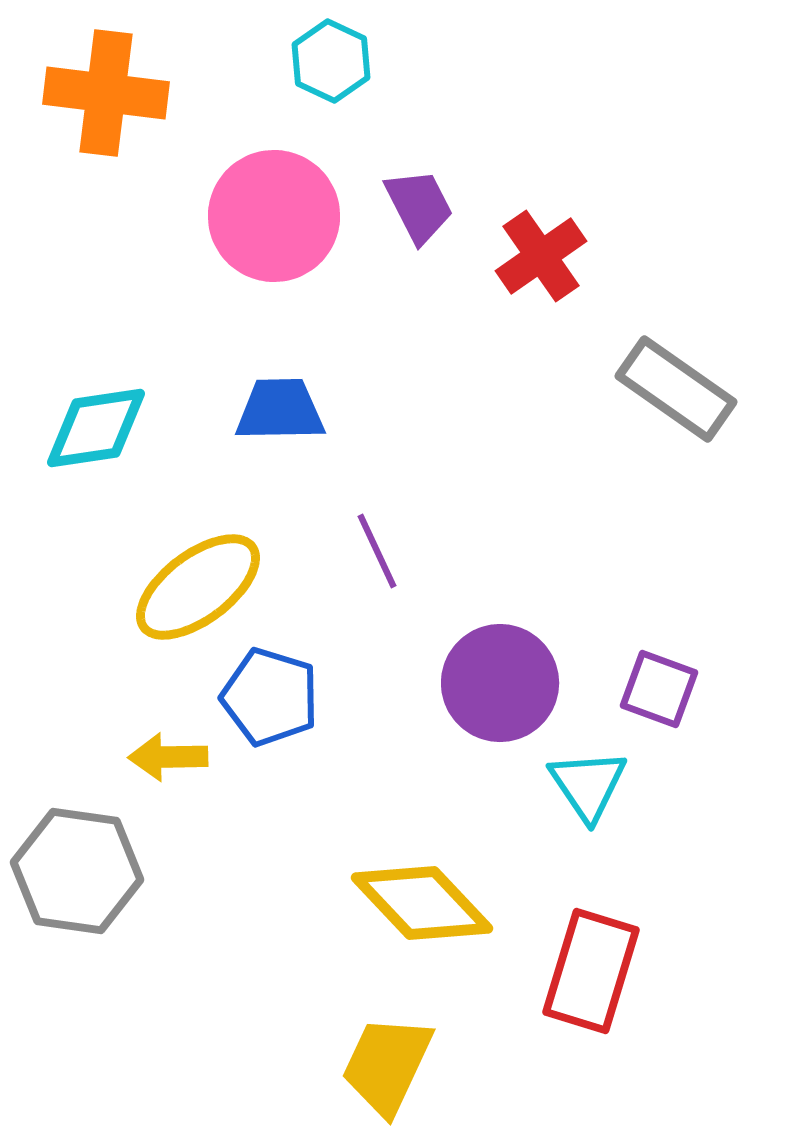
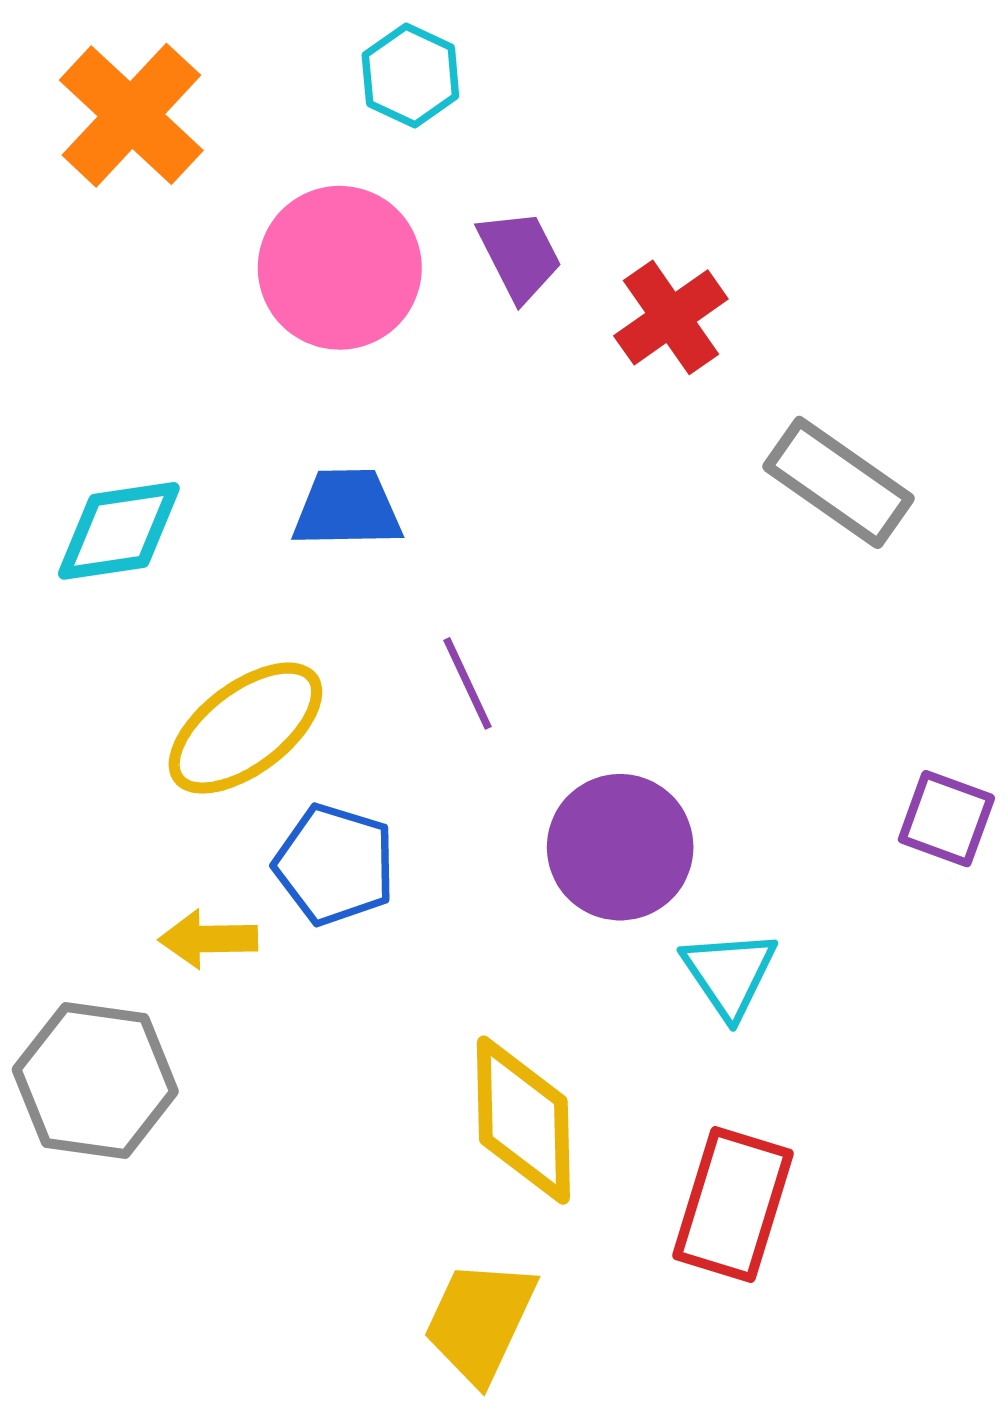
orange cross: (106, 93) -> (131, 115), turned 36
purple square: (659, 689) -> (946, 819), moved
yellow diamond: (422, 903) -> (523, 1120), turned 42

